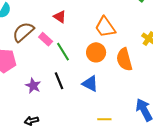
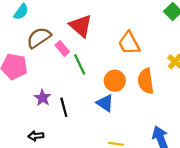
red triangle: (60, 17) -> (81, 26), size x1.6
orange circle: (96, 52) -> (115, 81), moved
black line: (59, 81) -> (64, 107), moved

